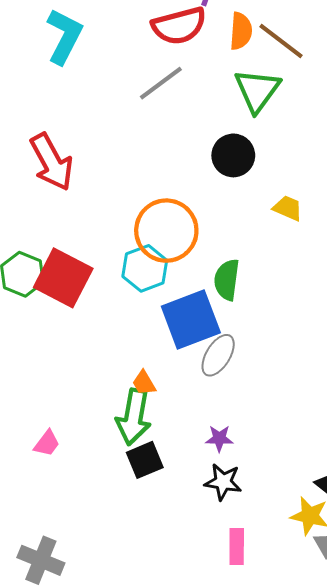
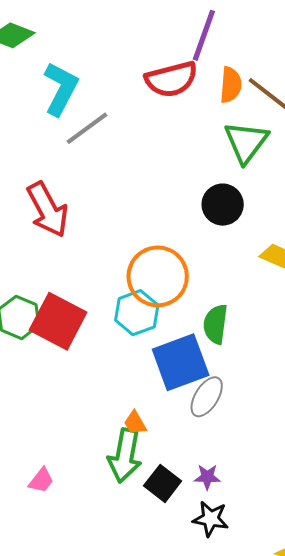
gray line: (161, 83) -> (87, 128), moved
black square: (145, 460) -> (163, 483), moved, turned -30

